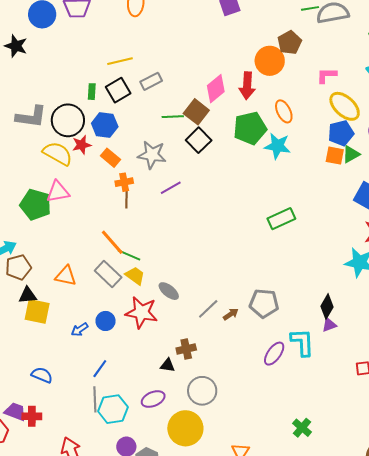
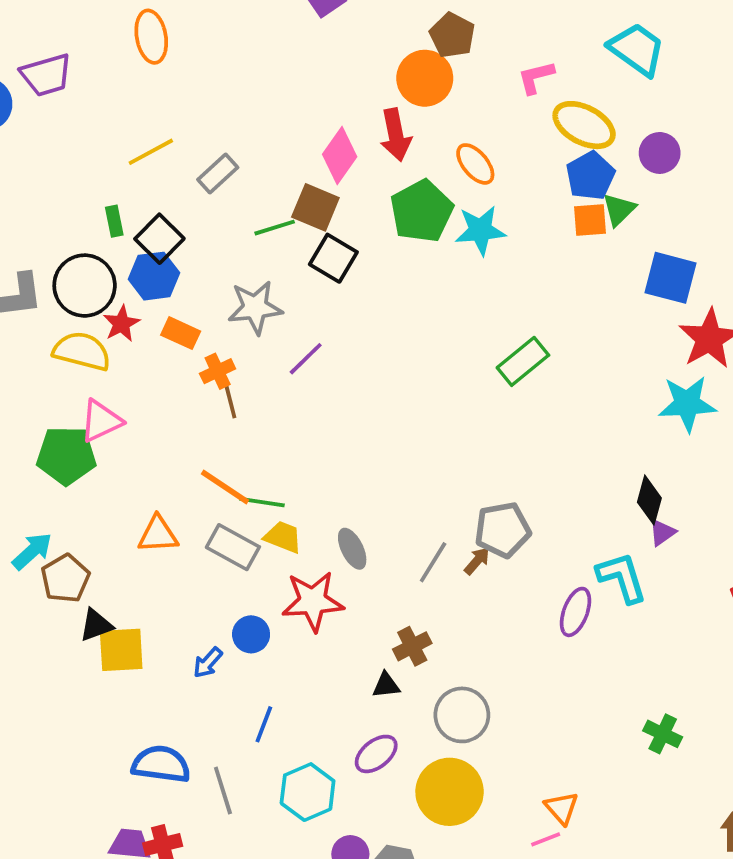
black square: (118, 90) -> (159, 239), moved
orange triangle: (66, 276) -> (158, 534), moved
gray ellipse: (169, 291) -> (352, 549), turned 40
gray pentagon: (264, 303) -> (503, 530), moved
blue semicircle: (42, 375) -> (161, 764), size x1.4
gray line: (95, 399) -> (223, 791), moved

